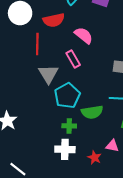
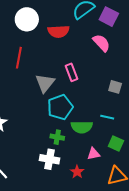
pink semicircle: (84, 35) -> (101, 43), moved
red line: (37, 44) -> (19, 58), moved
pink triangle: (112, 146) -> (93, 154), moved, turned -32

